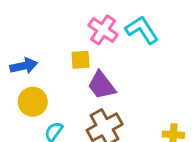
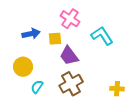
cyan L-shape: (142, 30) -> (102, 36), moved
blue arrow: (24, 66) -> (31, 34), moved

